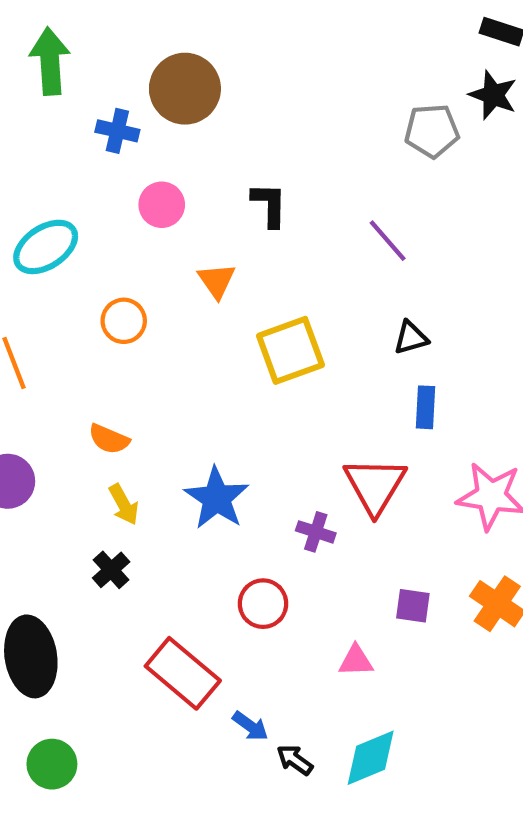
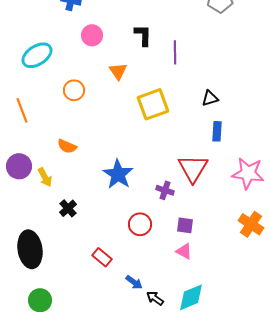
purple line: (388, 241) -> (175, 52), moved, turned 40
yellow arrow: (124, 504) -> (45, 177), moved
purple square: (413, 606) -> (185, 225), moved
pink triangle: (356, 661) -> (184, 251), turned 30
red rectangle: (183, 673) -> (102, 257), size x0.6

